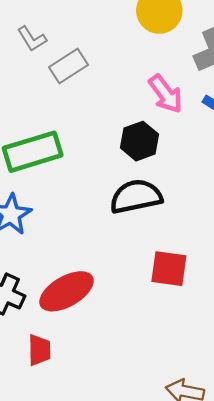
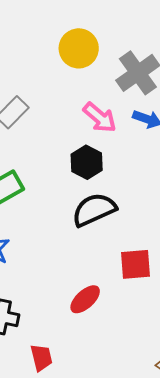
red ellipse: (67, 291) -> (85, 299), moved, size x0.7

